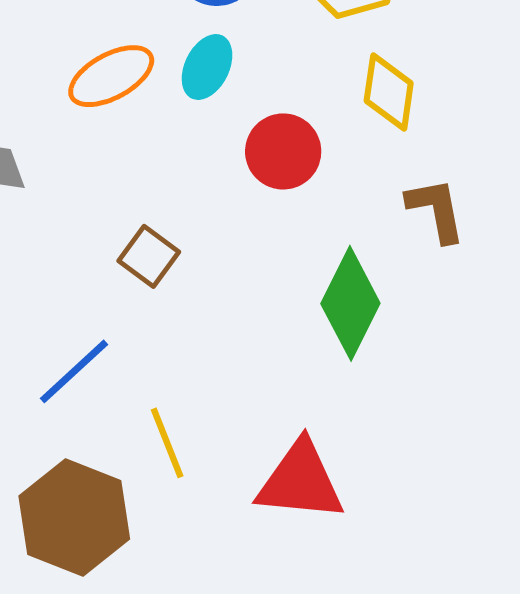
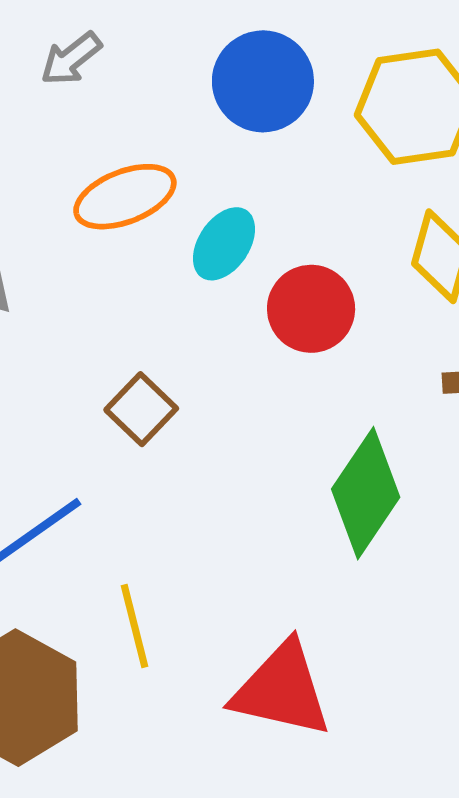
cyan ellipse: (207, 67) -> (224, 244), moved

